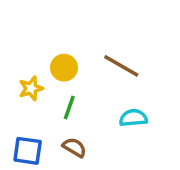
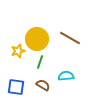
yellow circle: (64, 68) -> (37, 39), size x1.5
cyan semicircle: (133, 118) -> (66, 76), moved

